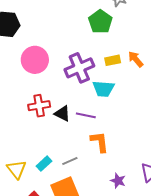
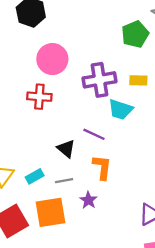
red cross: (39, 106) -> (39, 97), moved
black triangle: (62, 114) -> (66, 149), moved
purple star: (118, 181) -> (88, 200), moved

